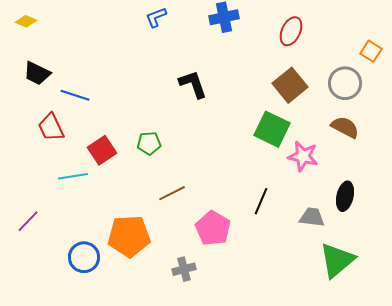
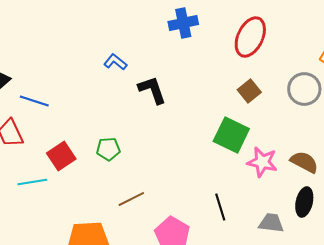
blue L-shape: (156, 17) -> (115, 62), moved, turned 60
red ellipse: (291, 31) -> (250, 37), size x1.4
brown square: (290, 85) -> (249, 91), size x0.7
brown semicircle: (345, 127) -> (304, 162), moved
black line: (261, 201) -> (220, 207), turned -40

